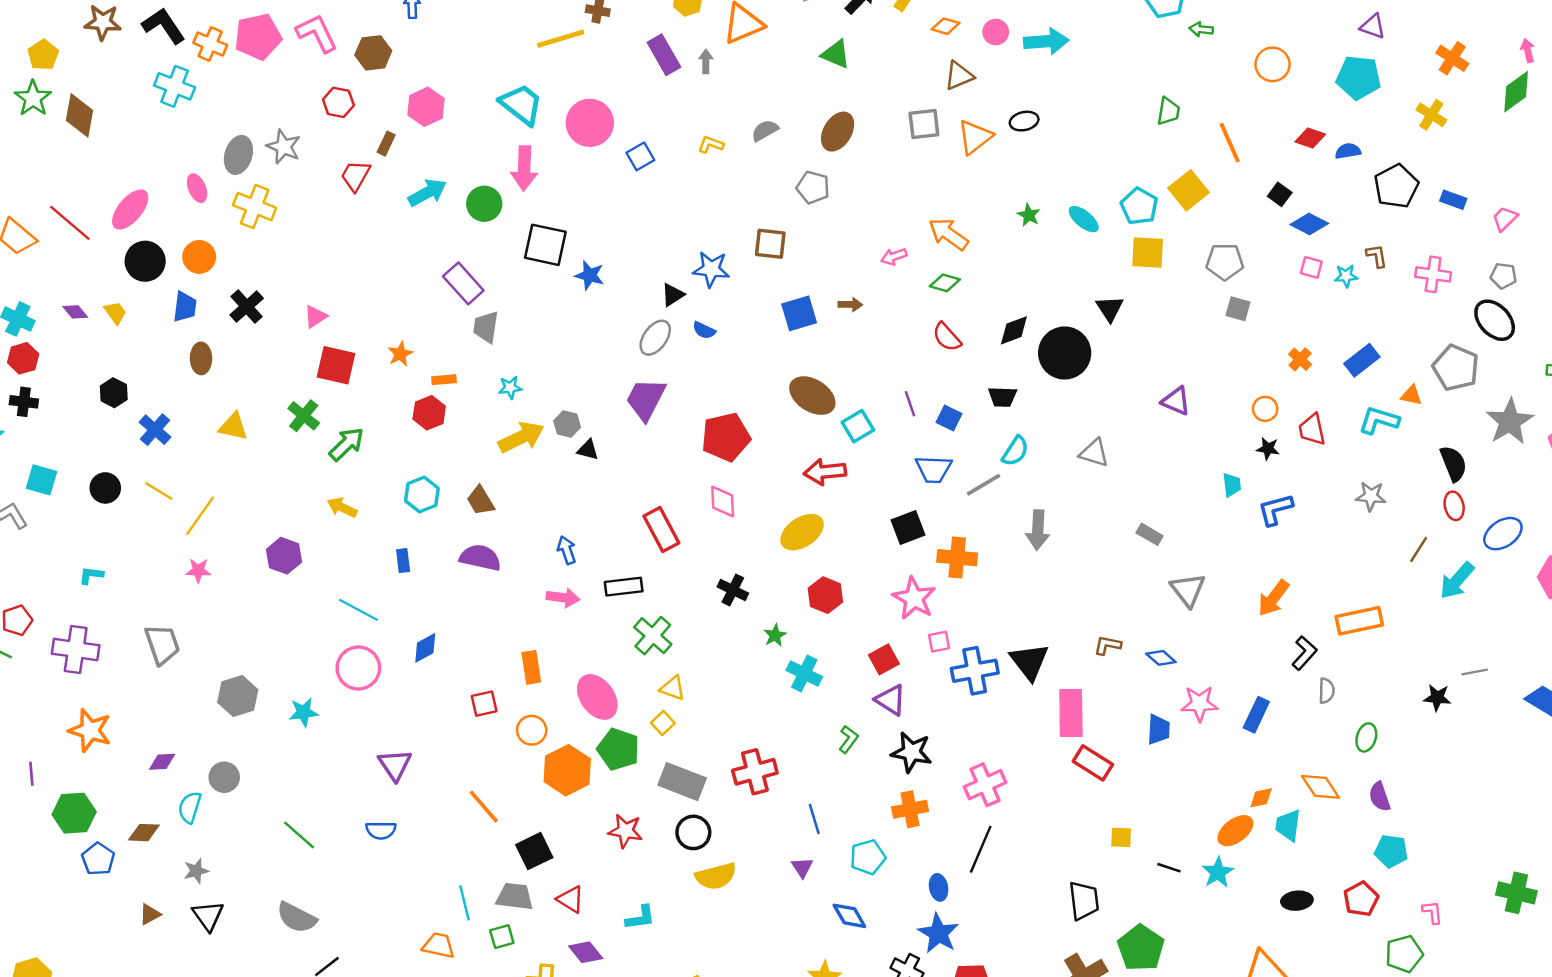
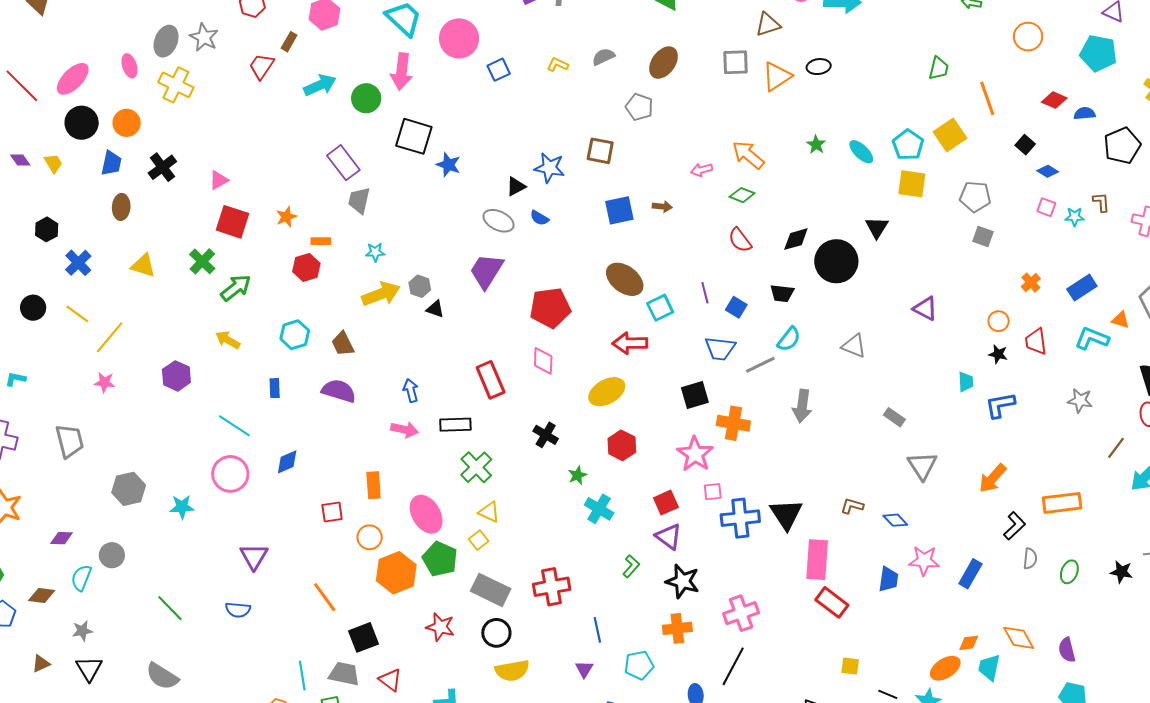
blue diamond: (1309, 224) -> (1048, 171), size x0.7
gray ellipse: (655, 338) -> (499, 221), turned 76
green ellipse: (1366, 737) -> (1069, 572), moved

